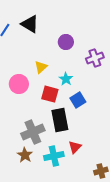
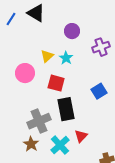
cyan star: (66, 79) -> (66, 58), moved
blue square: (78, 100) -> (99, 91), moved
cyan cross: (54, 156) -> (60, 145), turned -30

